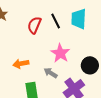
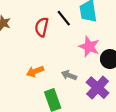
pink star: (60, 53) -> (89, 47), moved

